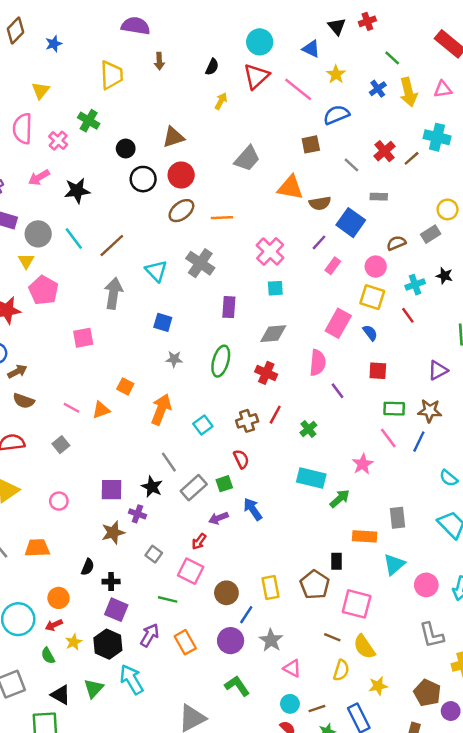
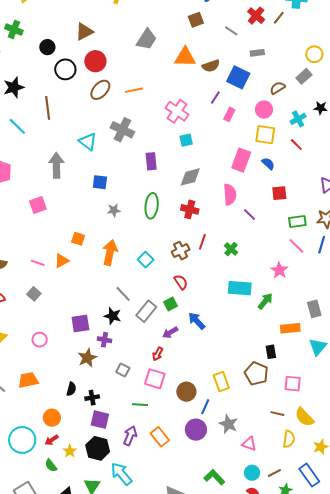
brown line: (112, 246) -> (48, 108), moved, turned -45
pink square: (357, 604) -> (293, 384), size x0.7
green L-shape: (237, 686) -> (214, 477), moved

